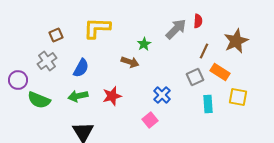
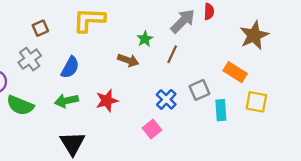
brown line: (204, 51) -> (172, 54), moved
gray square: (195, 77) -> (199, 90), moved

